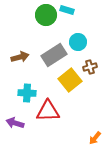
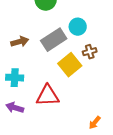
cyan cross: (27, 93) -> (15, 78), moved

